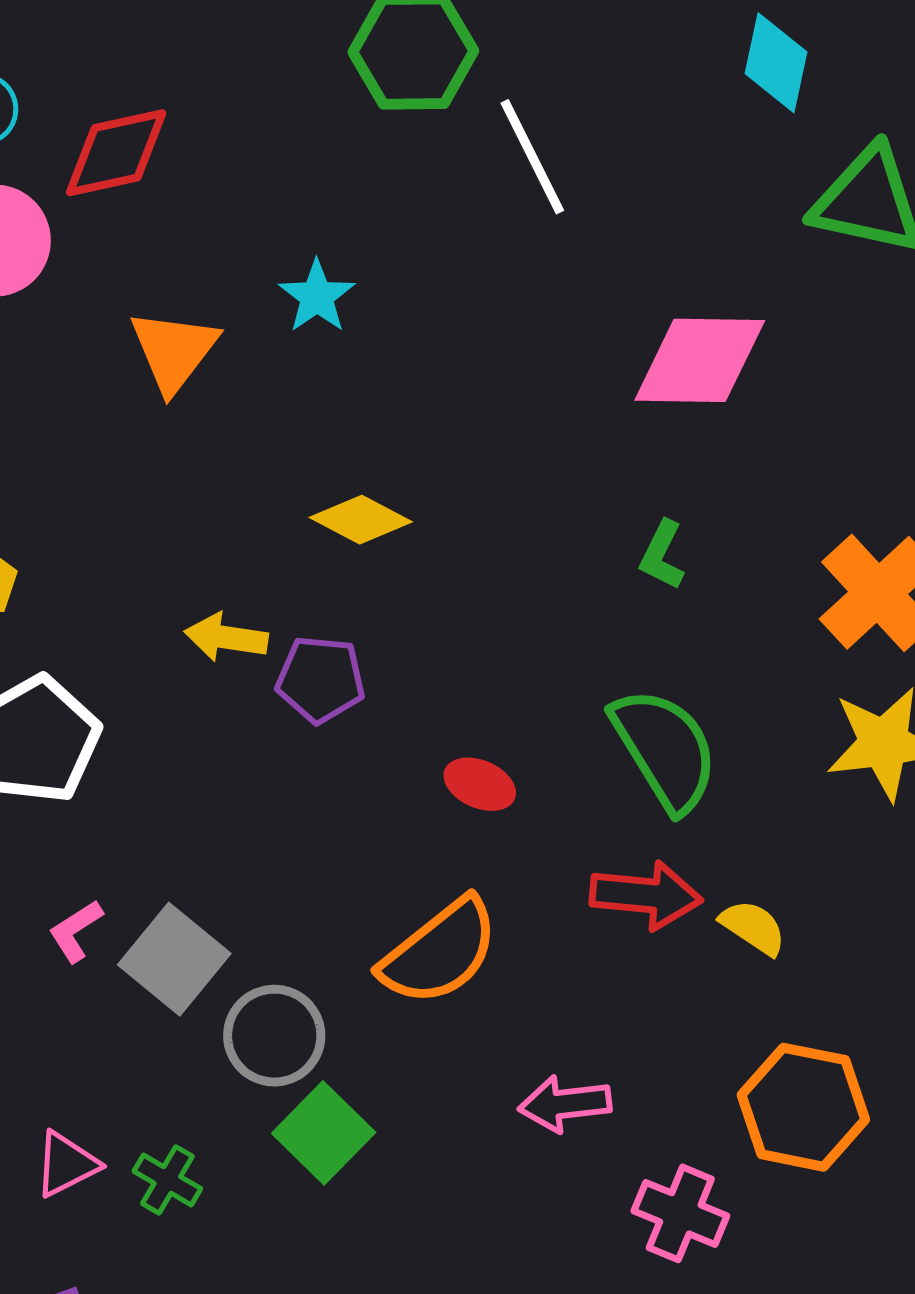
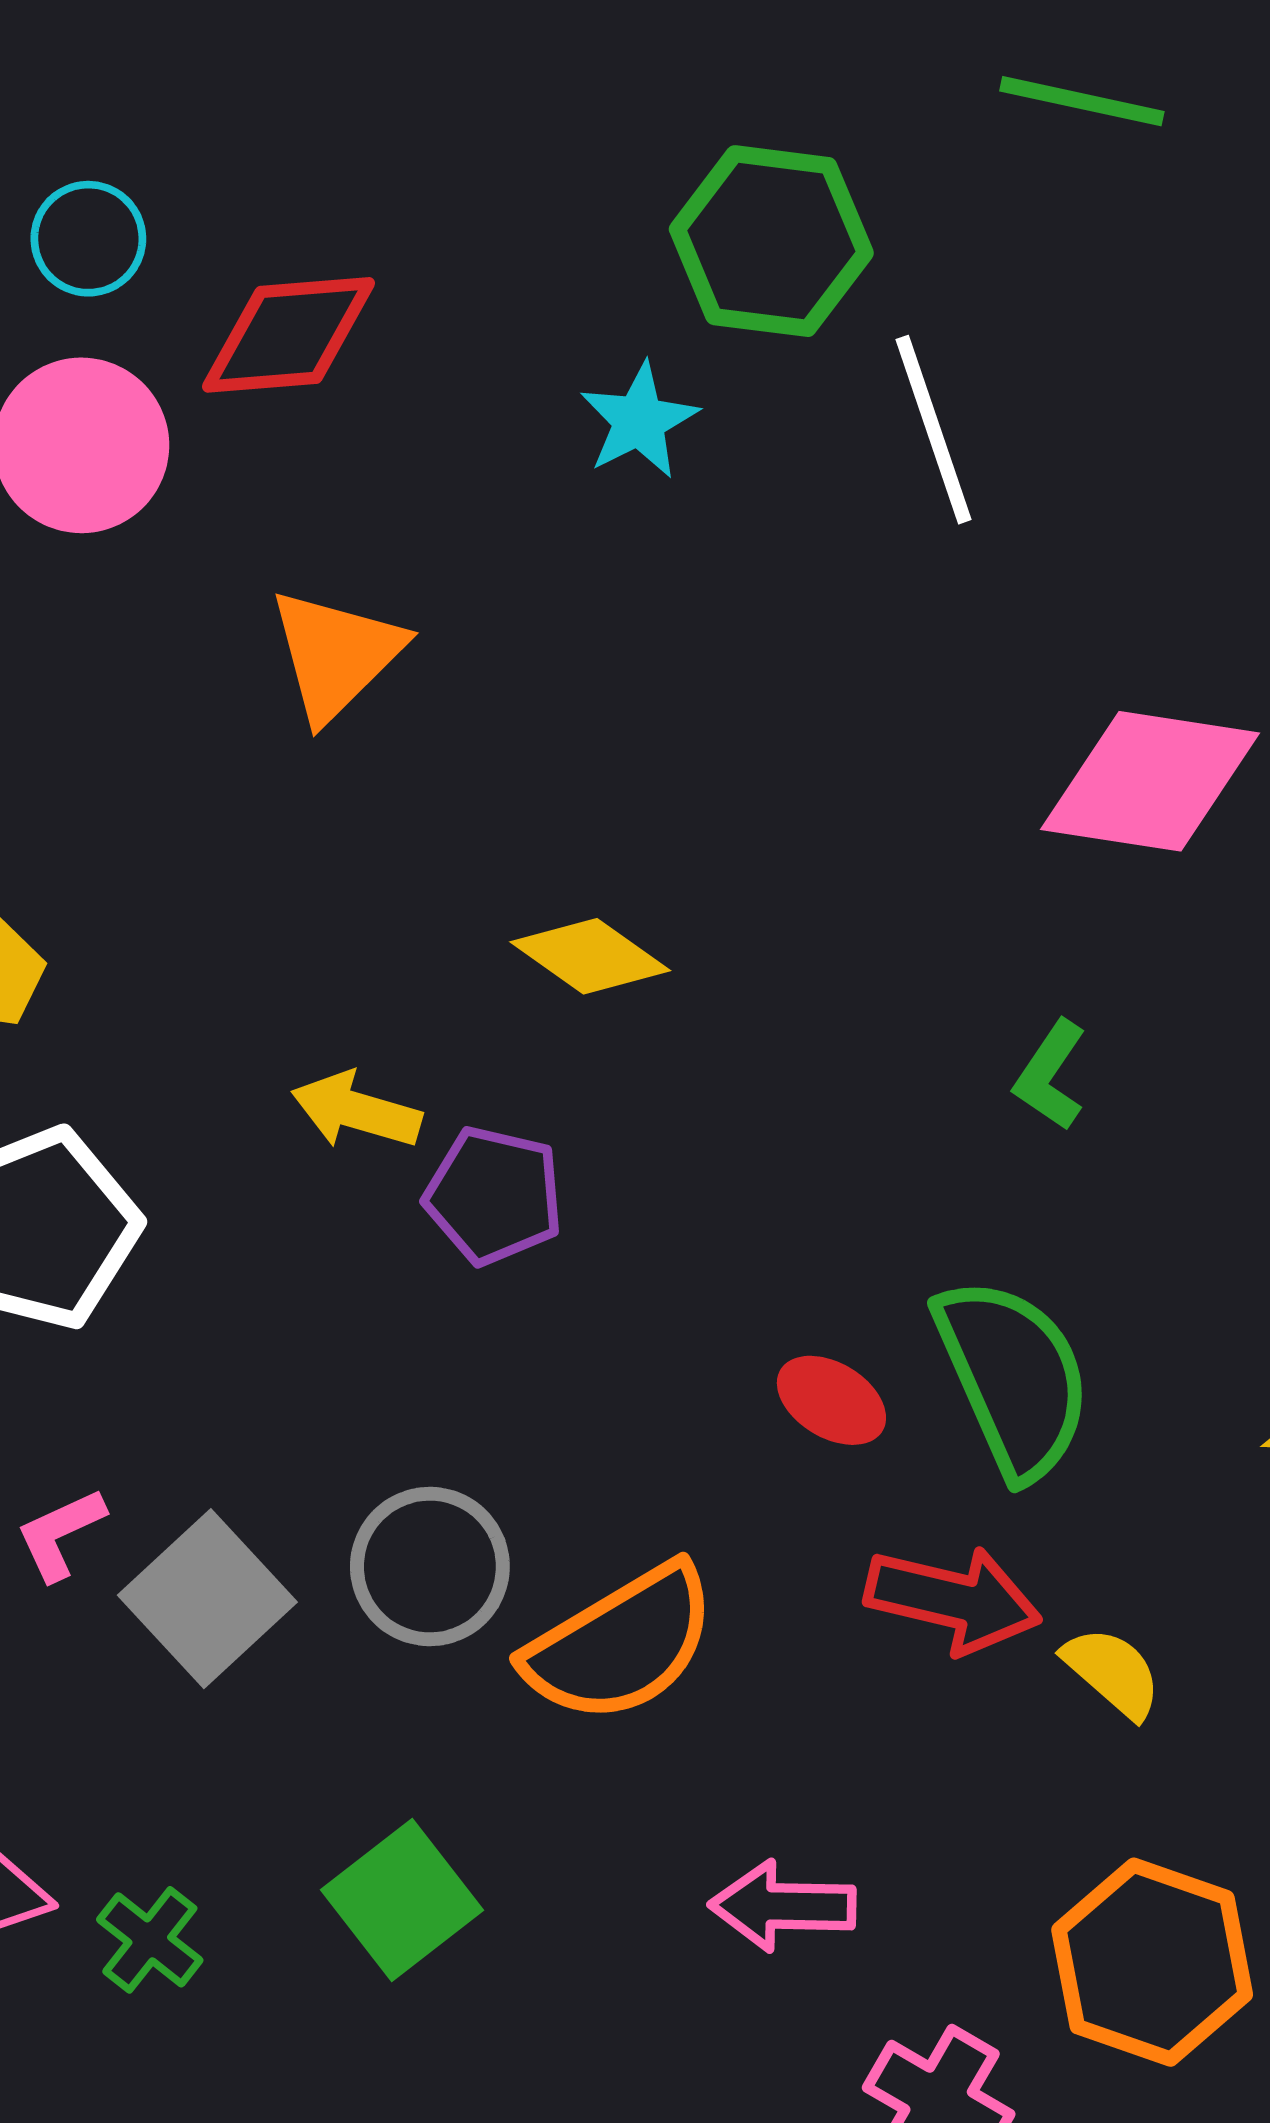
cyan star: (317, 296) -> (639, 421), moved
red ellipse: (480, 784) -> (831, 1400), moved
gray circle: (274, 1036) -> (430, 1567), moved

